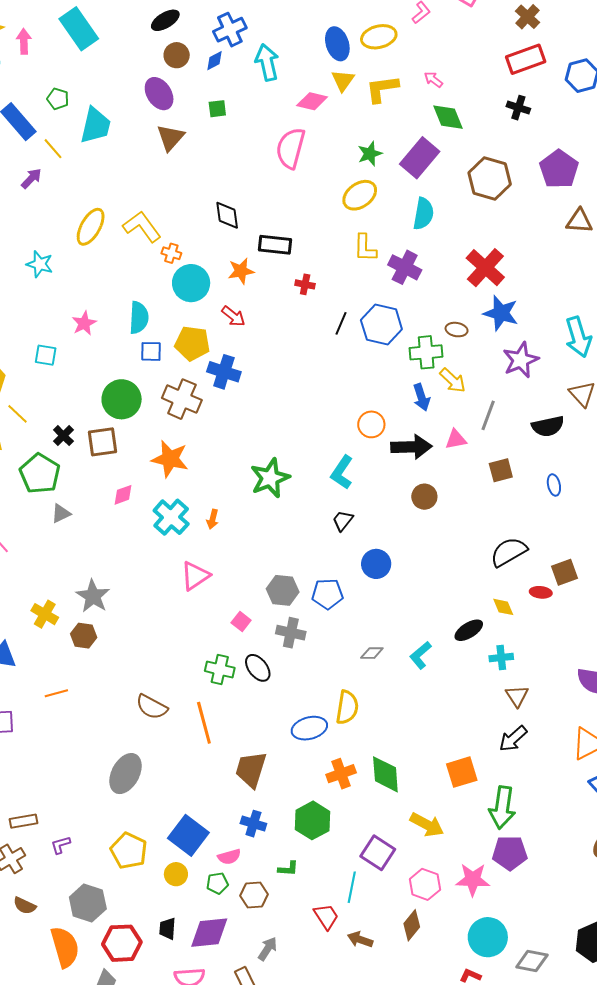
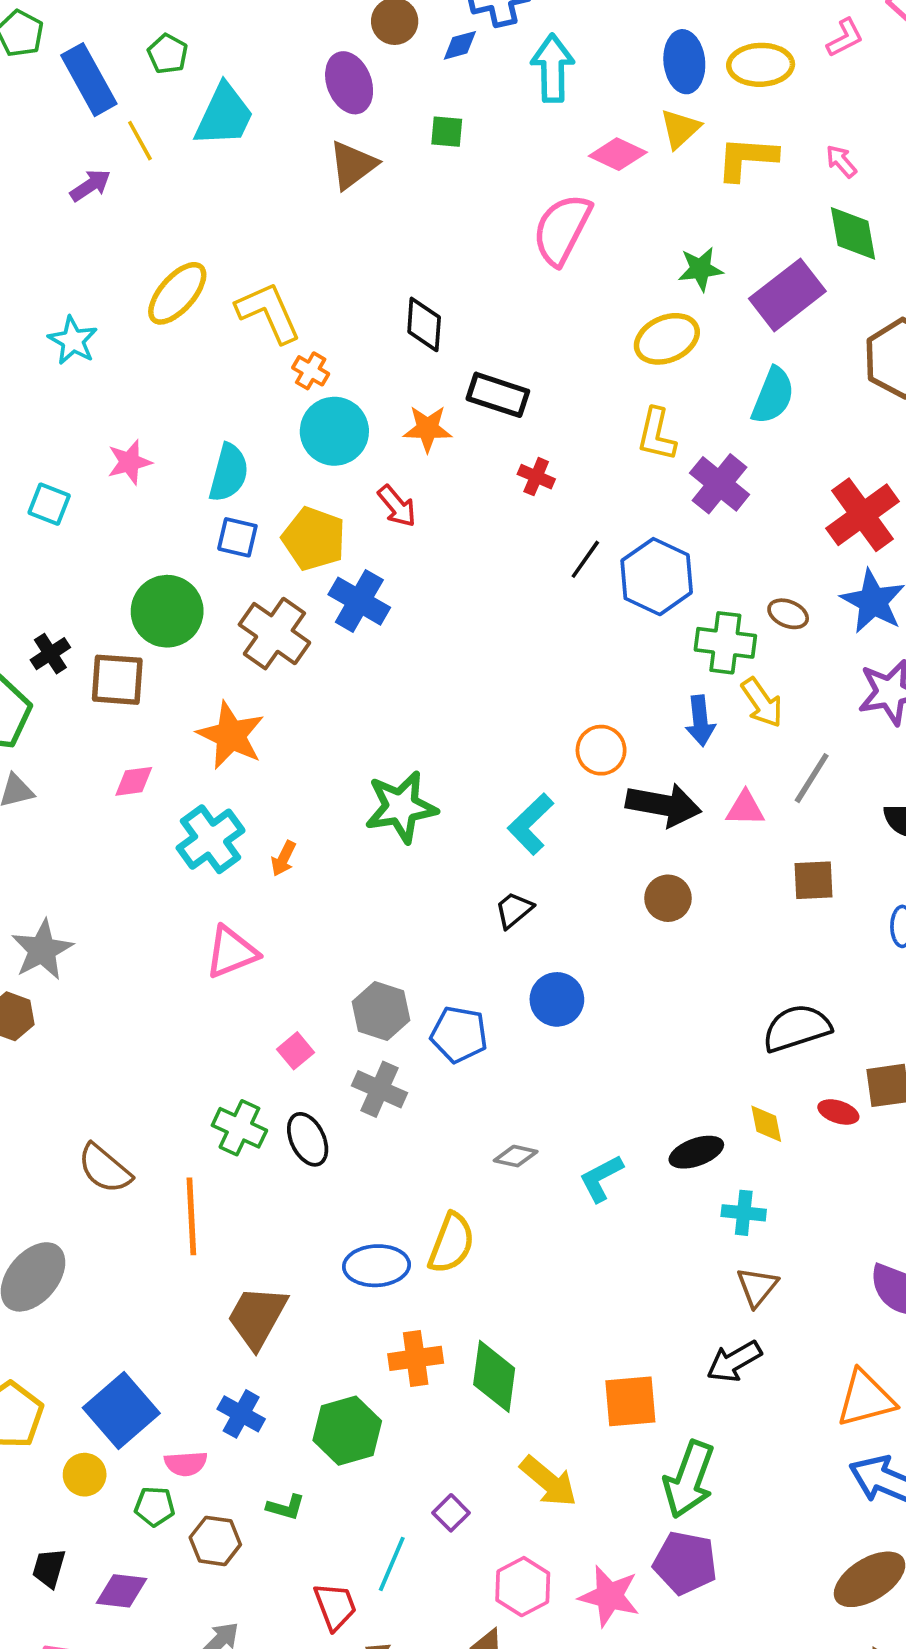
purple square: (378, 853) -> (451, 1513), size x0.6
purple diamond: (209, 933) -> (122, 1591), size x0.7

